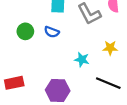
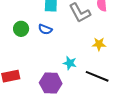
cyan star: (82, 60) -> (70, 63), moved

